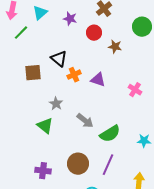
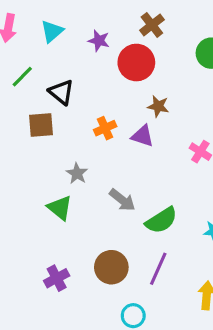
green line: (21, 33) -> (22, 77), moved
red circle: (94, 33) -> (136, 63), size x1.5
brown star: (115, 47) -> (158, 106), moved
black triangle: (59, 59) -> (61, 92), moved
purple cross: (43, 171) -> (57, 278), turned -35

